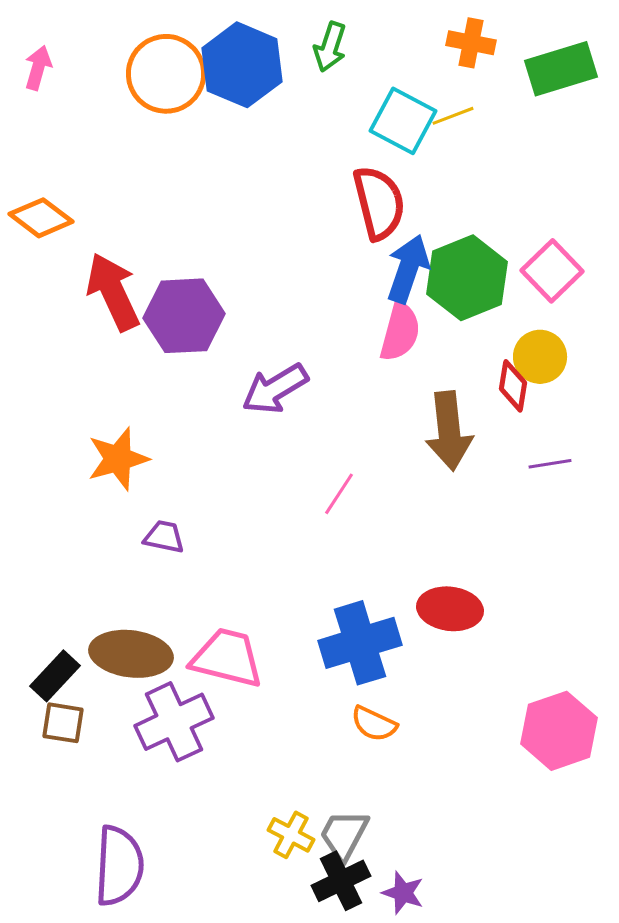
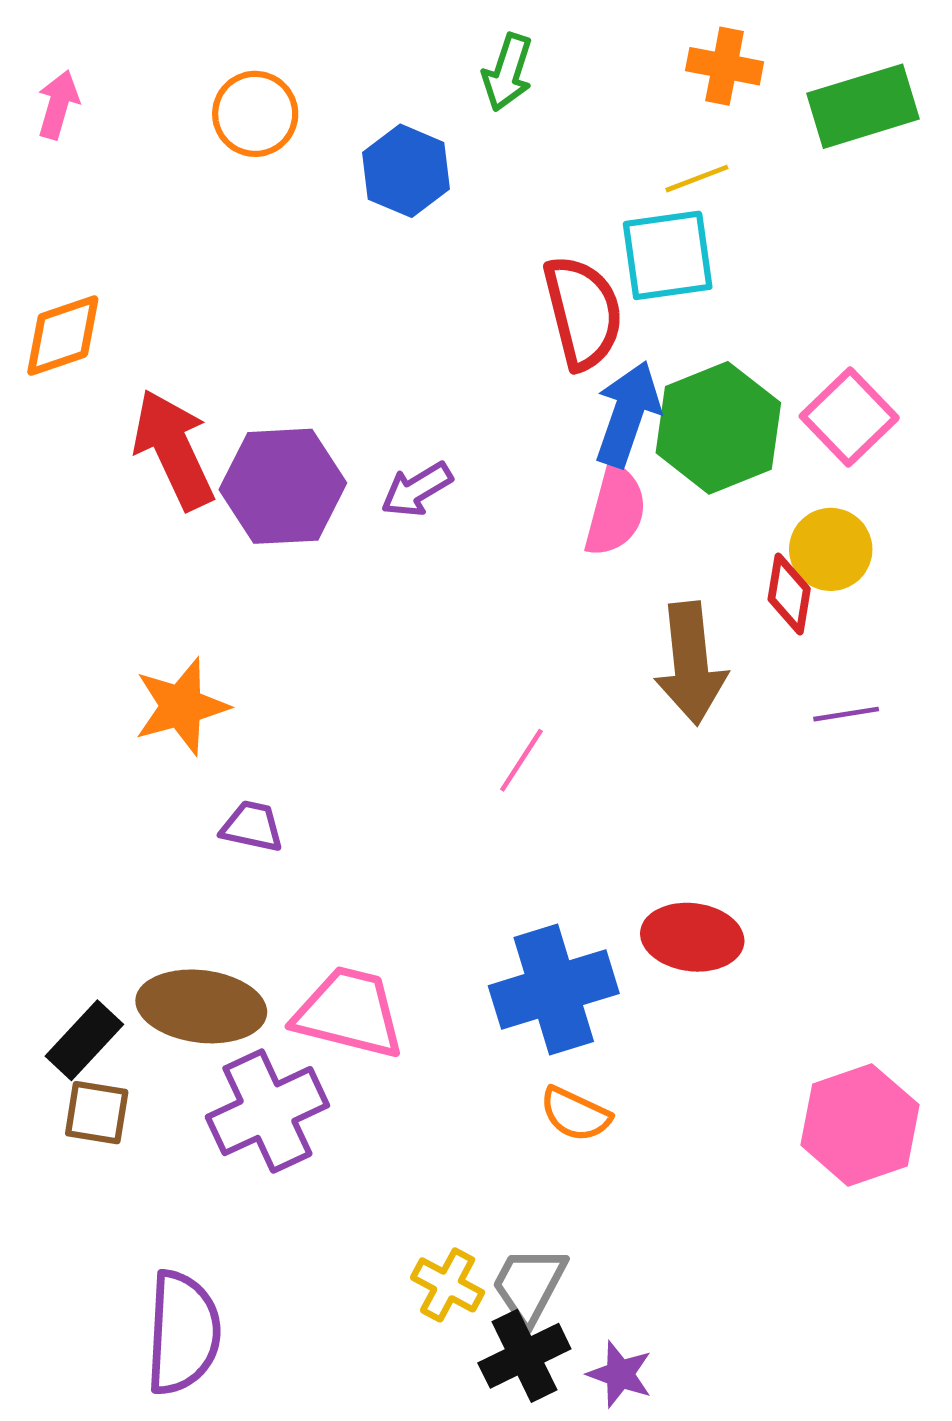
blue hexagon: (242, 65) -> (406, 171), moved, size x0.7
orange circle: (166, 74) -> (255, 114), size x0.7
cyan square: (403, 121) -> (668, 255), moved, turned -36
orange diamond: (41, 218) -> (63, 335), turned -56
purple arrow: (275, 389) -> (417, 489), moved, size x0.7

